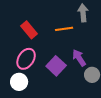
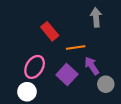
orange line: (64, 29) -> (76, 47), moved
red rectangle: (29, 30) -> (50, 31), moved

